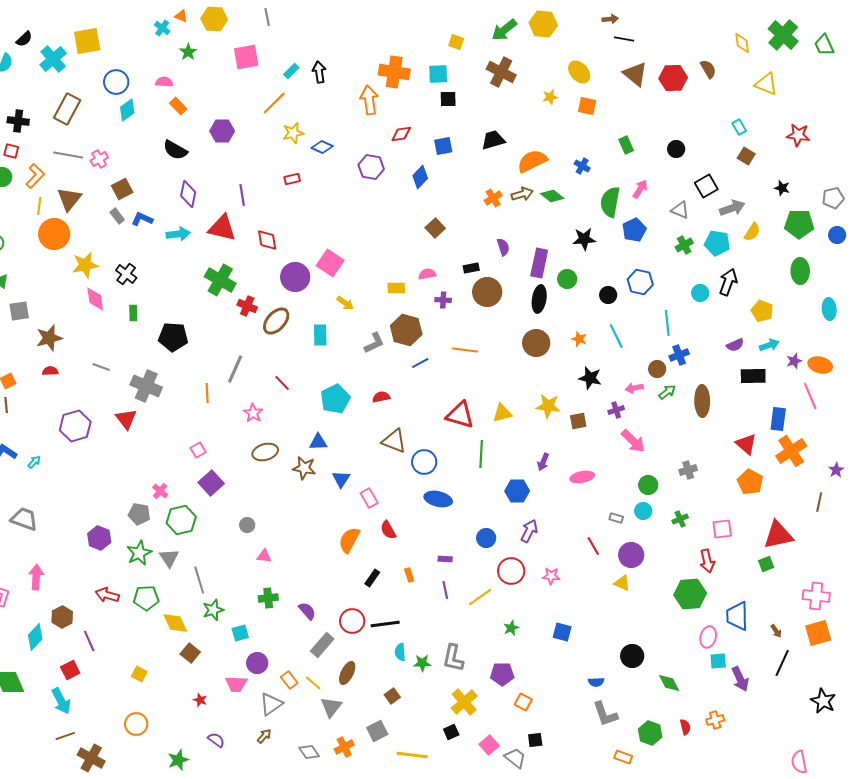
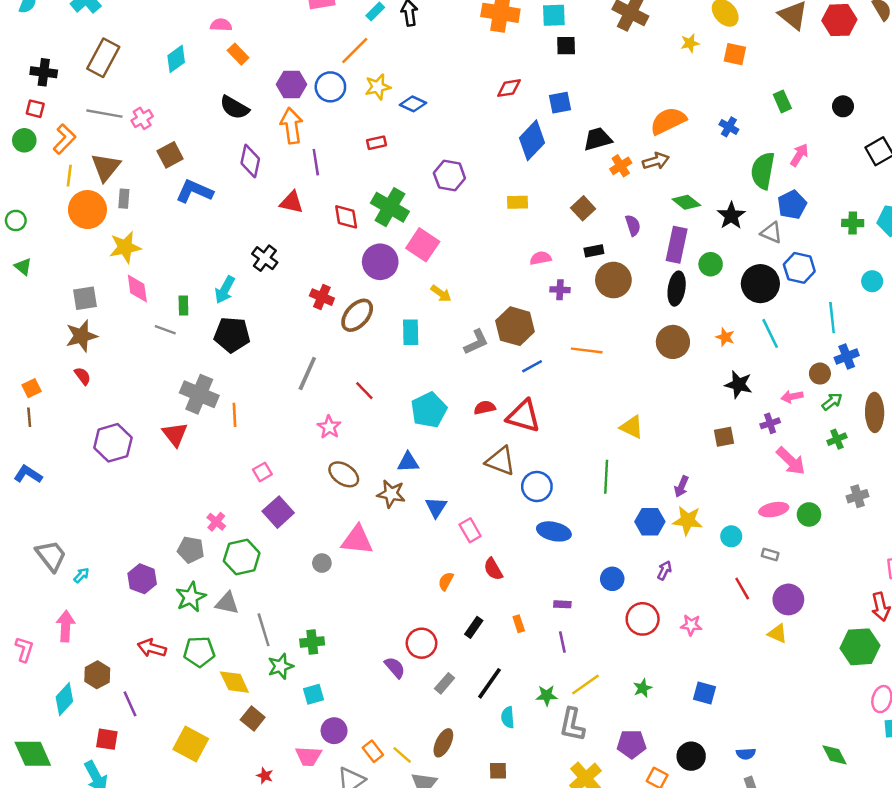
blue circle: (116, 82) -> (330, 87), moved
orange arrow: (369, 100) -> (292, 126), moved
black trapezoid: (493, 140) -> (598, 139), moved
purple hexagon: (371, 167) -> (449, 176), moved
blue diamond: (420, 177) -> (532, 140), size x1.4
green diamond: (552, 196) -> (686, 202), moved
gray triangle: (680, 210) -> (771, 233), moved
gray rectangle: (117, 216) -> (124, 199), moved, turned 42
blue L-shape: (142, 219) -> (194, 191), size x1.4
red triangle: (222, 228) -> (292, 202), size x0.7
brown square: (435, 228) -> (583, 208), moved
cyan arrow: (178, 234) -> (225, 290), moved, turned 125
black star: (584, 239) -> (731, 216), turned -30
green cross: (684, 245) -> (853, 223), turned 30
black cross: (126, 274) -> (265, 258), moved
green cross: (220, 280) -> (390, 207), moved
yellow rectangle: (396, 288) -> (517, 202), moved
black circle: (608, 295) -> (760, 284), size x1.8
gray square: (19, 311) -> (85, 298), moved
gray line: (101, 367) -> (165, 330), moved
red semicircle: (50, 371) -> (83, 376), turned 56
orange line: (207, 393) -> (234, 415), moved
yellow star: (548, 406) -> (688, 521), moved
yellow triangle: (502, 413) -> (632, 427), turned 40
red triangle: (460, 415) -> (524, 416), moved
brown ellipse: (265, 452) -> (344, 474), turned 50
cyan arrow: (34, 462) -> (81, 575), moved
pink ellipse: (582, 477) -> (774, 510), moved
cyan circle: (643, 511) -> (731, 536), moved
gray trapezoid: (24, 519) -> (51, 556), turned 32
green cross: (680, 519) -> (837, 439), moved
purple arrow: (529, 531) -> (664, 570), size x0.7
orange semicircle: (349, 540) -> (446, 581), size x0.6
pink triangle: (264, 556) -> (357, 540), moved, size x1.8
gray triangle: (169, 558) -> (227, 603), turned -45
yellow line: (480, 597) -> (585, 685), moved
green cross: (268, 598) -> (312, 642), moved
red circle: (352, 621) -> (421, 643), moved
black line: (385, 624) -> (490, 683), turned -48
gray rectangle: (322, 645) -> (445, 683), moved, size x0.7
black circle: (632, 656) -> (691, 756), moved
green star: (422, 663) -> (547, 695), moved
red square: (70, 670) -> (107, 739), turned 36
yellow square: (139, 674) -> (191, 744), size x1.8
brown square: (392, 696) -> (498, 771), turned 35

